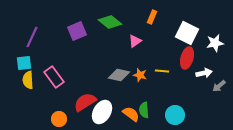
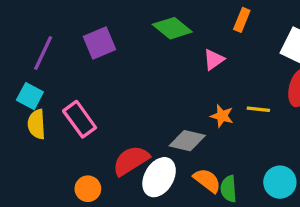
purple square: (77, 31) -> (99, 43), moved
cyan square: (24, 63) -> (30, 96), turned 35
gray diamond: (119, 75) -> (187, 141), moved
green semicircle: (144, 110) -> (229, 189), moved

